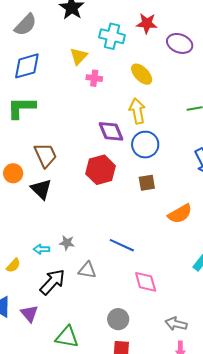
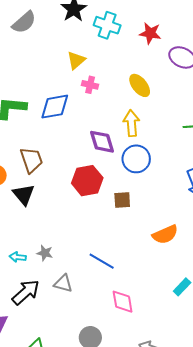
cyan cross: (112, 36) -> (107, 25), moved
blue diamond: (27, 66) -> (55, 107), moved
brown square: (147, 183) -> (122, 200), moved

